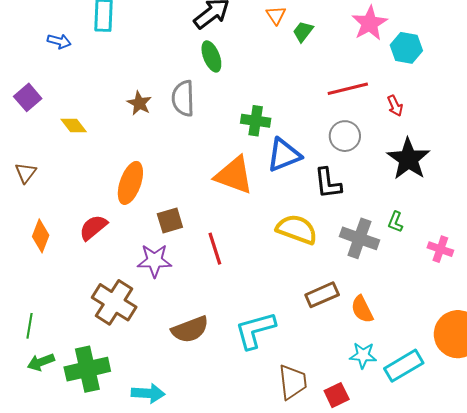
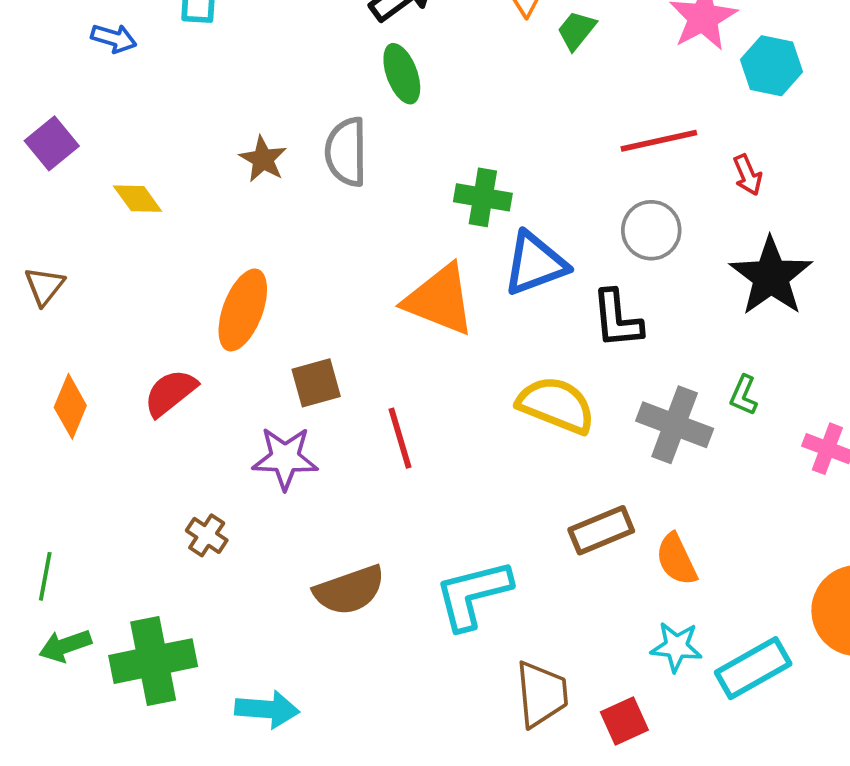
brown cross: (114, 302) -> (207, 535), size x0.5

